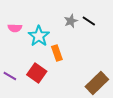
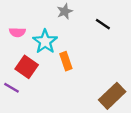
gray star: (71, 21) -> (65, 11), moved
red square: (37, 73) -> (27, 67), moved

